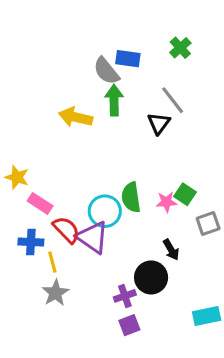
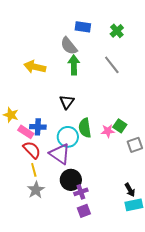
blue rectangle: (128, 59) -> (83, 27), moved
yellow arrow: (76, 117) -> (35, 67), moved
black triangle: (159, 123) -> (67, 102), moved
red semicircle: (66, 230) -> (32, 150), moved
blue cross: (31, 242) -> (38, 127), moved
black arrow: (171, 250) -> (130, 190), moved
black circle: (151, 277) -> (71, 180), moved

